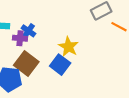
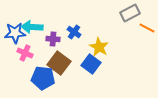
blue cross: (28, 31) -> (74, 32), moved

